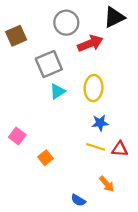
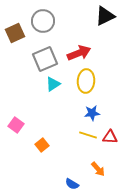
gray circle: (66, 23) -> (43, 21), moved
red arrow: (90, 43) -> (79, 53), moved

